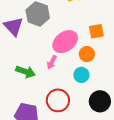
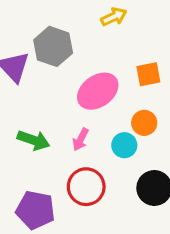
orange circle: (87, 54) -> (144, 123), moved
pink arrow: (52, 62) -> (81, 139), moved

